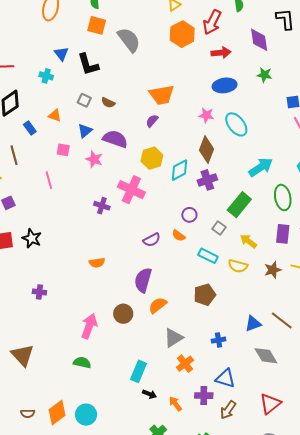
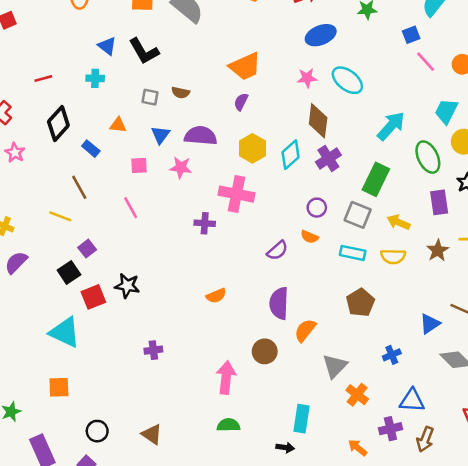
gray square: (219, 228) -> (358, 215), size x1.5
brown triangle: (23, 355) -> (152, 434), size x0.7
black arrow: (149, 394) -> (285, 448), moved

